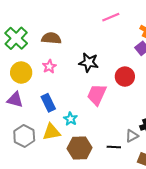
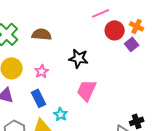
pink star: (49, 66) -> (42, 71), moved
red circle: (125, 77) -> (115, 30), moved

